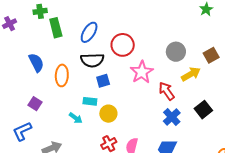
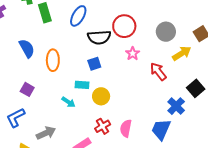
red circle: (123, 45) -> (124, 26), moved
black semicircle: (92, 60) -> (99, 37), moved
pink star: (142, 72) -> (133, 54), size x0.6
blue cross: (172, 117) -> (176, 106), moved

